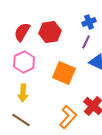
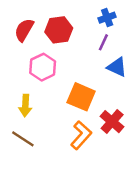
pink hexagon: (24, 62) -> (43, 67), moved
orange square: (64, 73) -> (81, 97), moved

